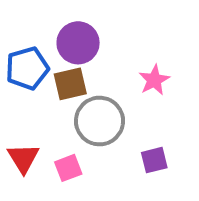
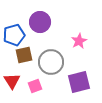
brown square: (70, 84) -> (24, 55), moved
purple square: (154, 160) -> (79, 82), size x1.6

